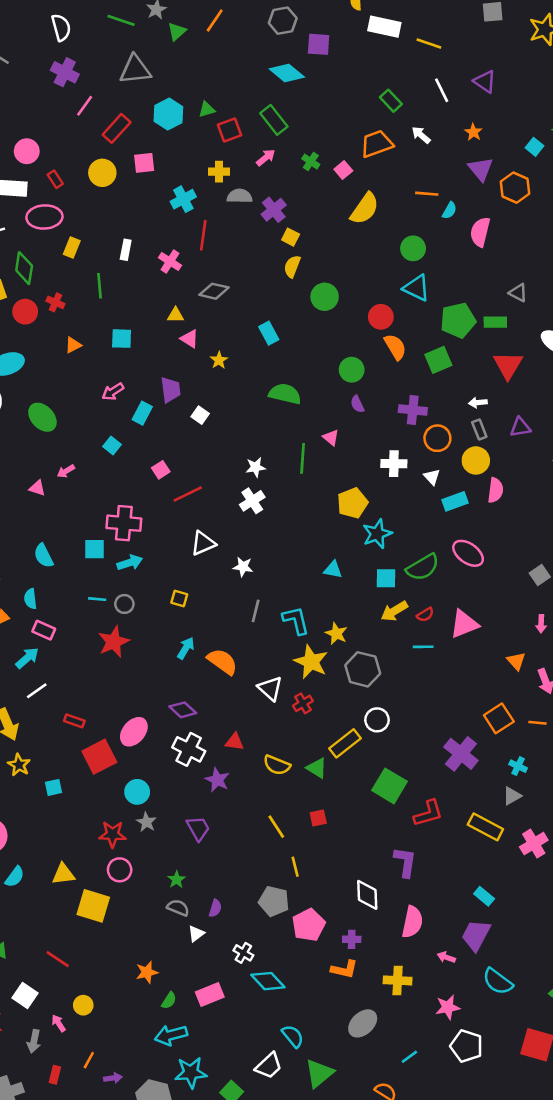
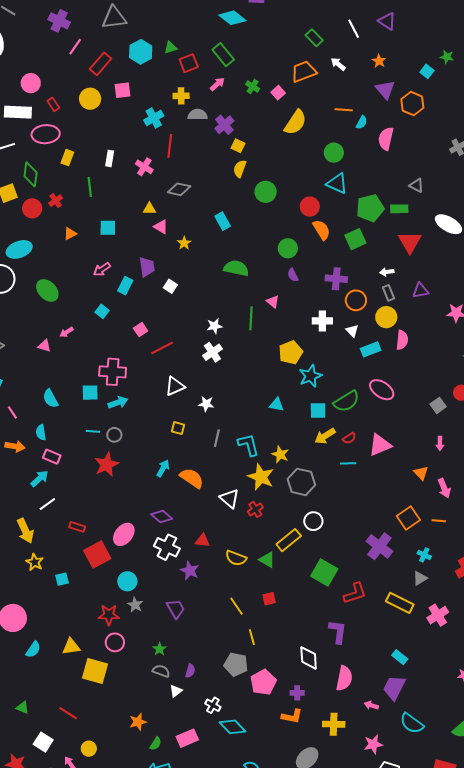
red cross: (55, 302) -> (56, 201), turned 32
yellow square: (179, 598) -> (178, 428), moved

